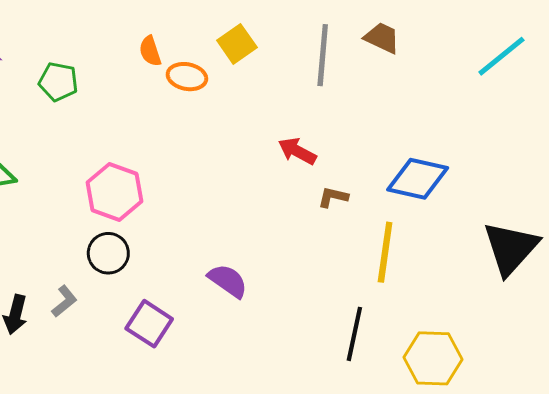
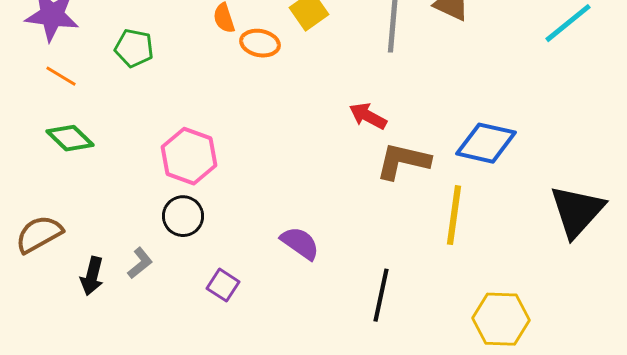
brown L-shape: (333, 197) -> (403, 161), size x1.8
purple square: (149, 324) -> (223, 285), size x0.7
black line: (354, 334) -> (381, 295), moved

